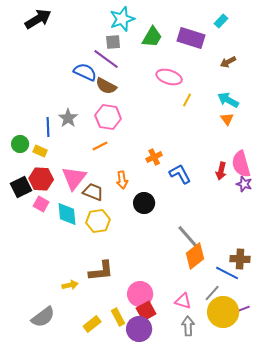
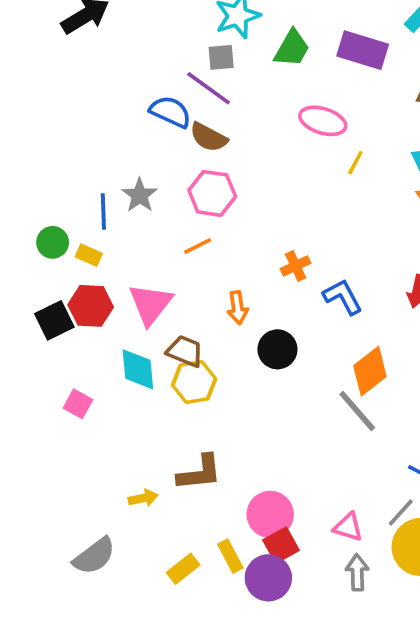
brown trapezoid: (93, 192) -> (185, 351), moved
pink square: (41, 204) -> (78, 404), moved
orange diamond: (195, 256) -> (370, 371), moved

